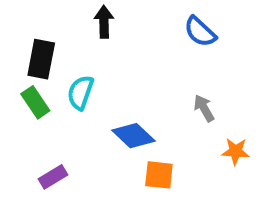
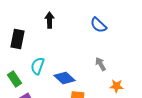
cyan semicircle: (80, 93) -> (37, 66), moved
green rectangle: (35, 102) -> (14, 79), moved

